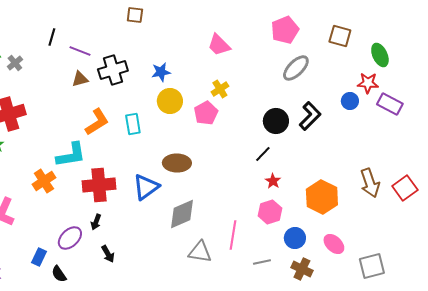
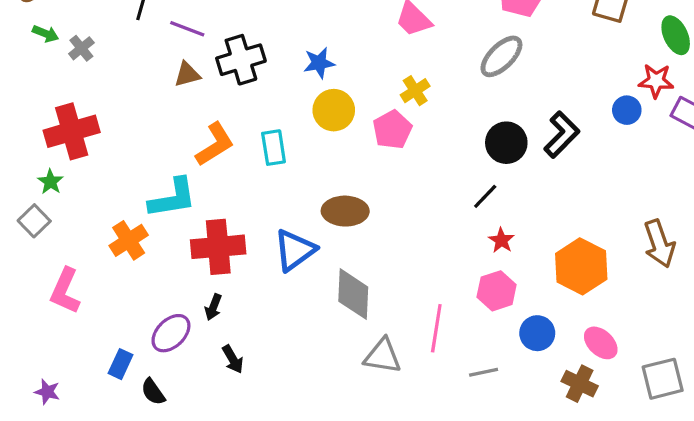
gray ellipse: (296, 68) -> (501, 56), moved
gray diamond: (182, 214) -> (353, 294), turned -64
brown cross: (302, 269) -> (580, 384), moved

